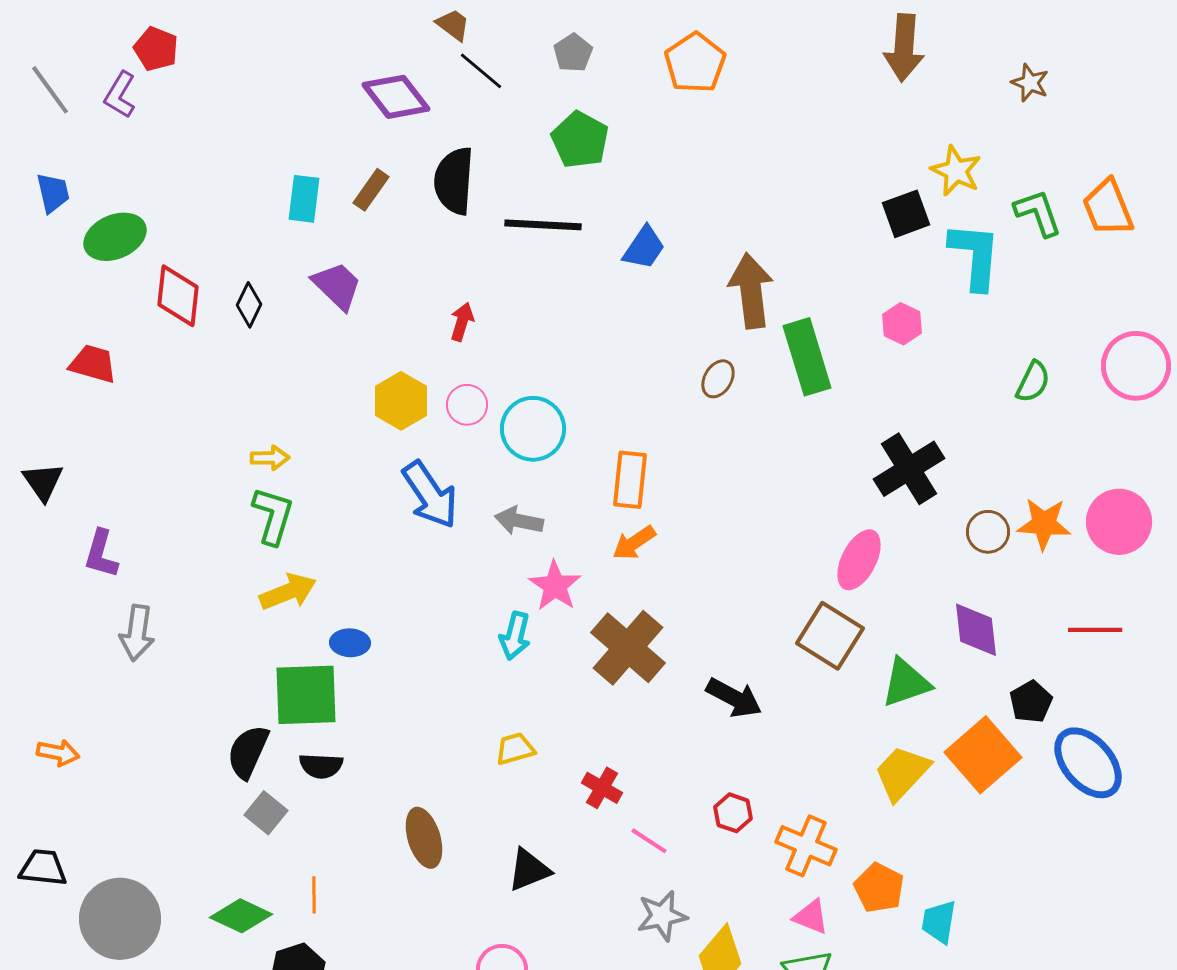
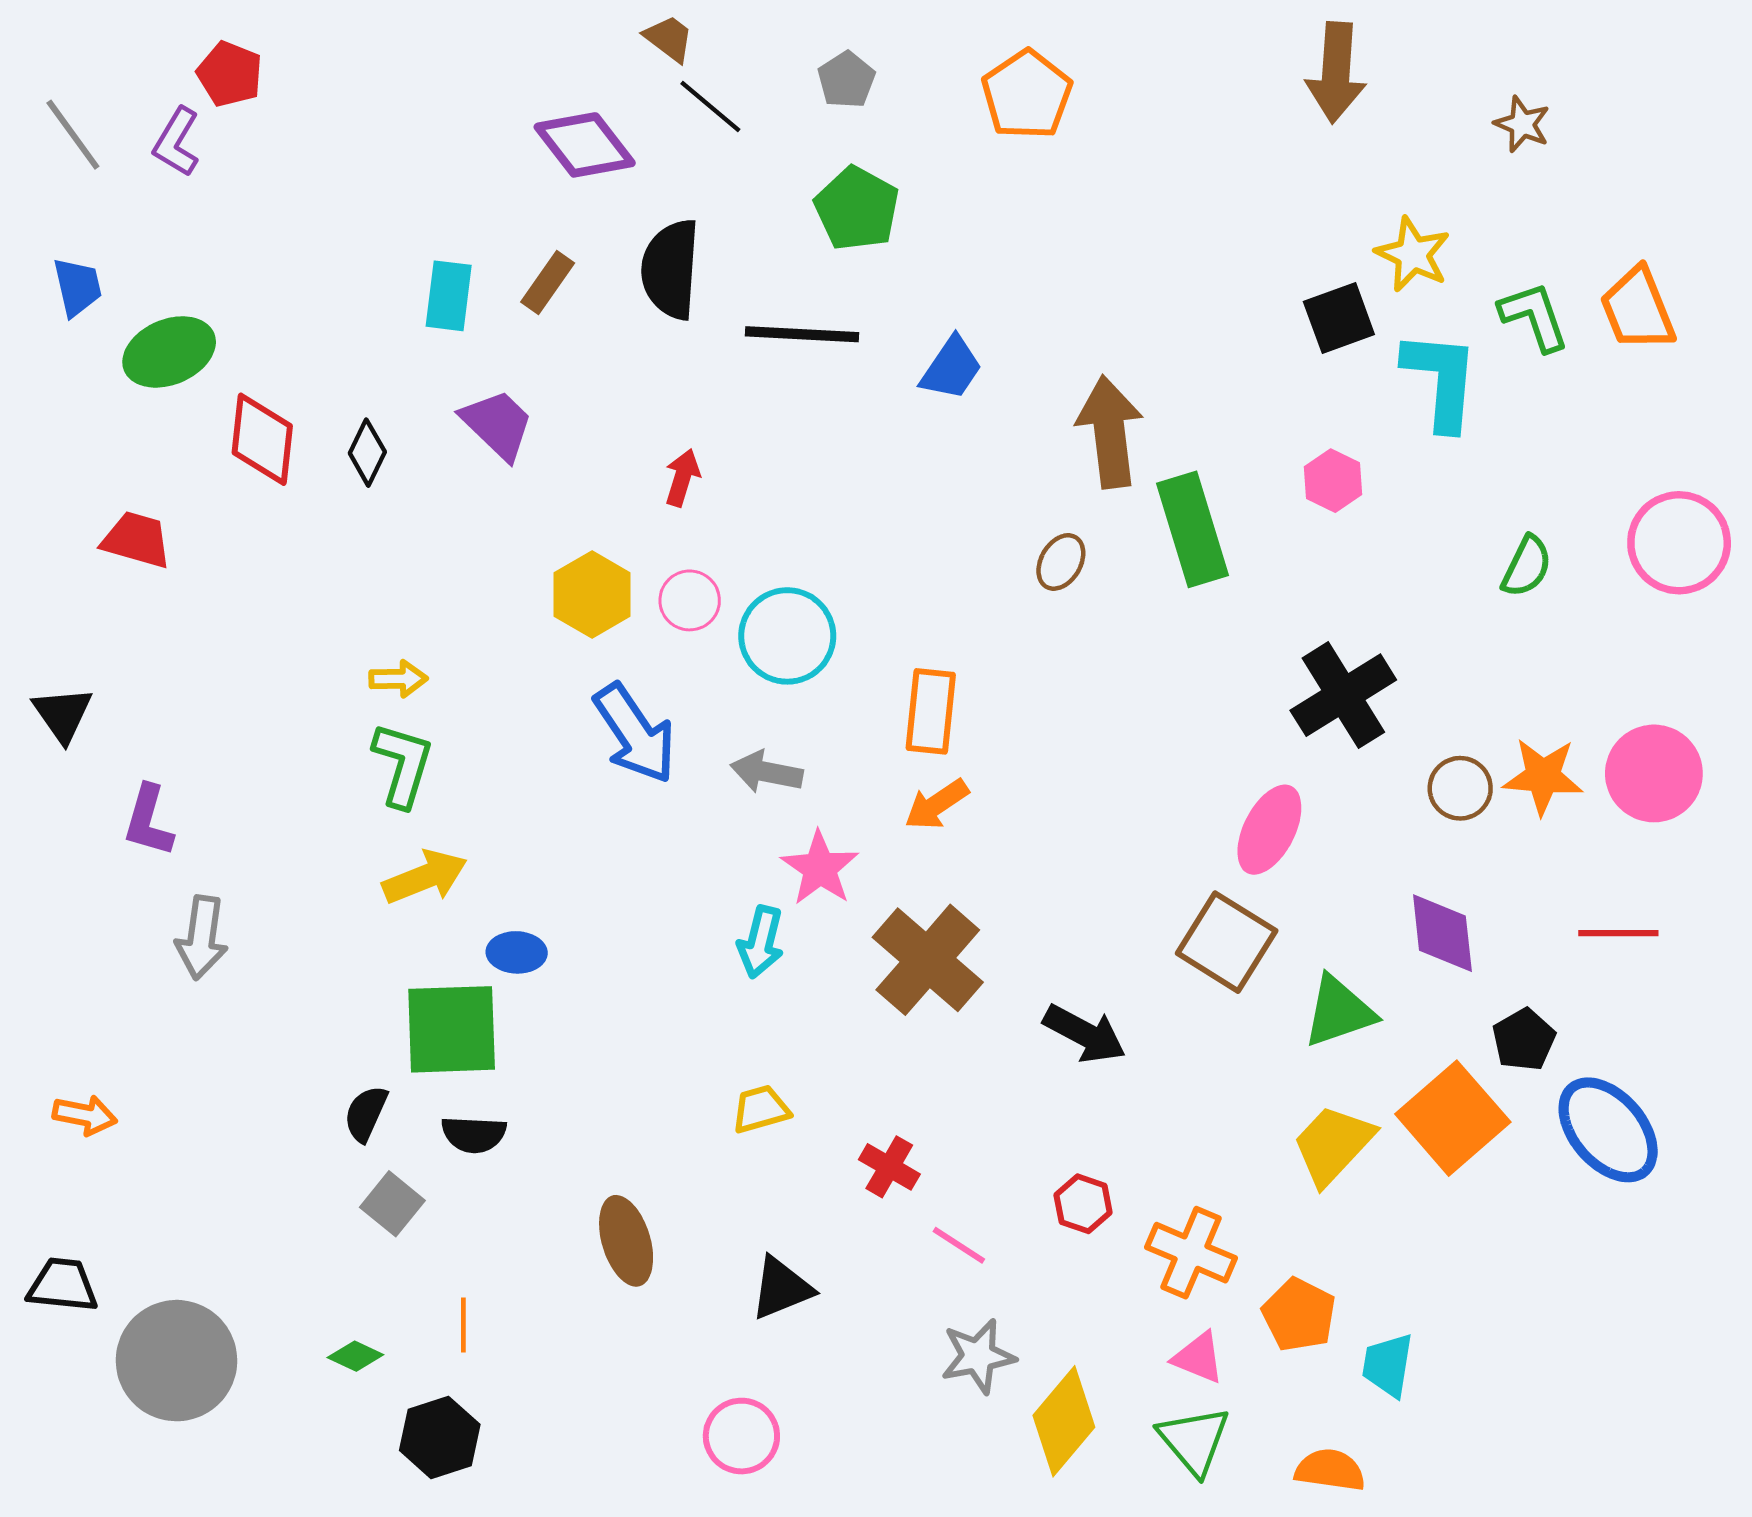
black semicircle: (248, 752) -> (366, 1114), size x0.7
green diamond: (241, 916) -> (355, 1356), size x0.6

